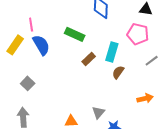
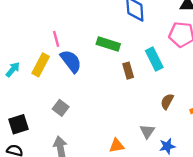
cyan rectangle: (112, 52) -> (154, 59), turned -36
brown rectangle: (89, 59) -> (128, 71), turned -56
brown semicircle: (118, 72) -> (167, 101), moved

